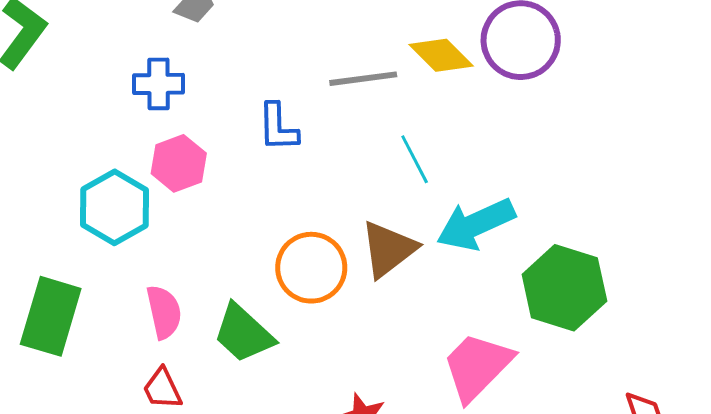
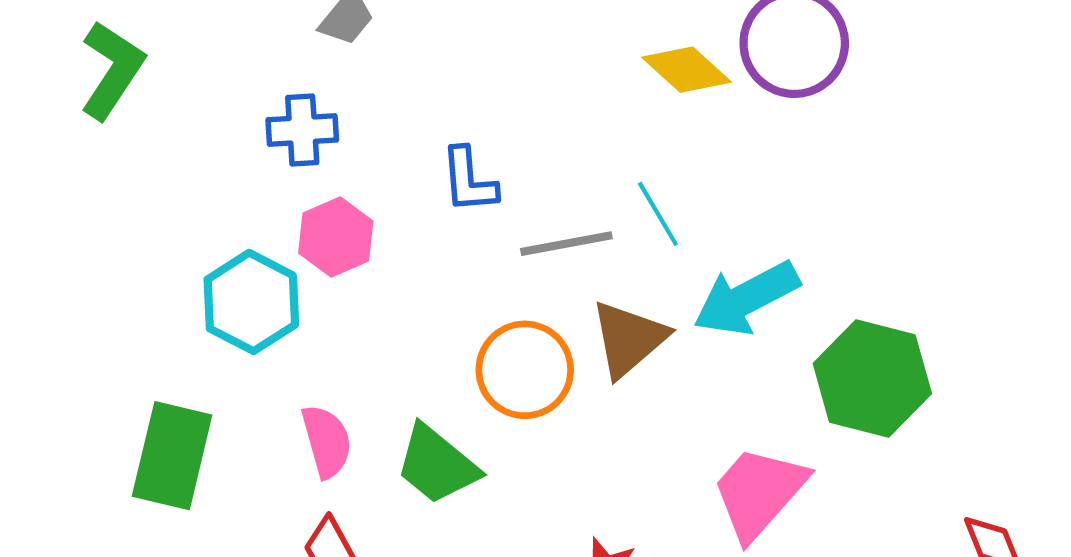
gray line: (363, 79) -> (566, 244), moved

